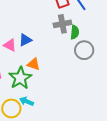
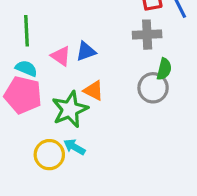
green semicircle: (75, 32) -> (164, 69), moved
gray circle: (84, 50) -> (153, 88), moved

